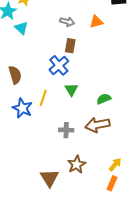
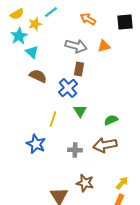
gray arrow: (67, 22) -> (76, 46), size x1.5
brown semicircle: (15, 75) -> (38, 76), moved, turned -48
blue star: (22, 108) -> (36, 144), moved
brown star: (77, 164) -> (85, 183), turned -30

